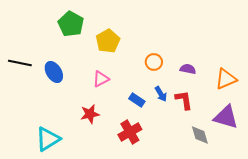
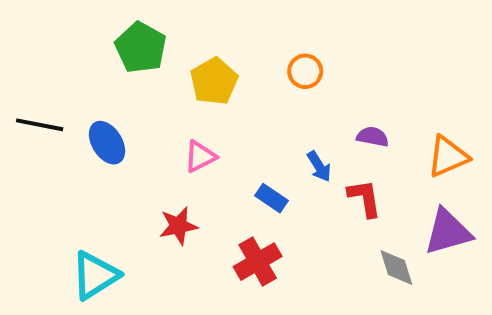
orange circle: (154, 62) -> (305, 71), moved
blue arrow: (161, 94) -> (319, 166), moved
purple triangle: (226, 117) -> (448, 232), turned -32

